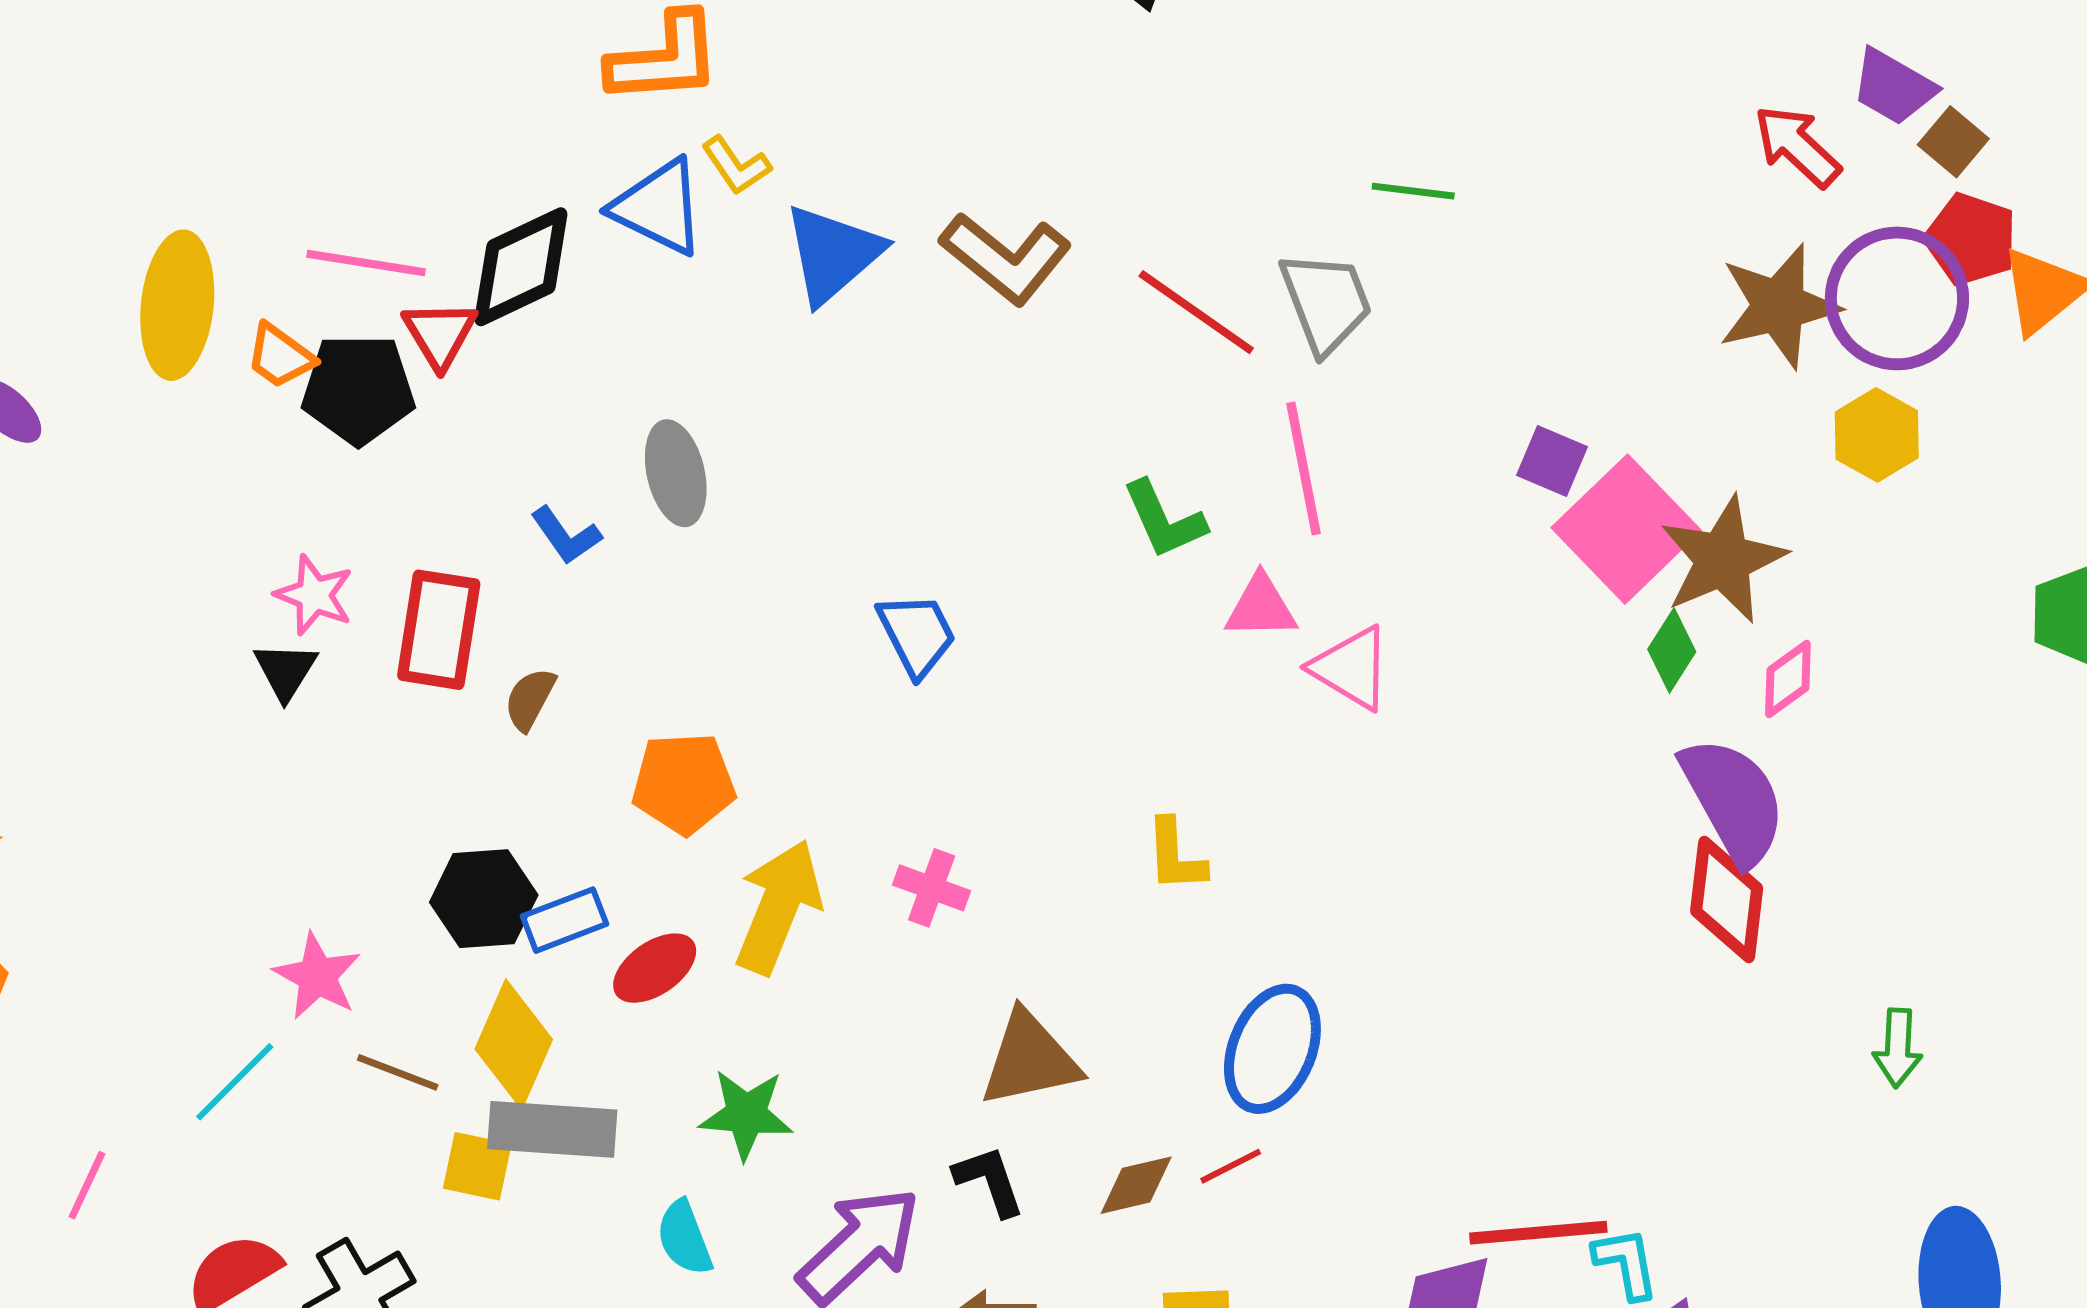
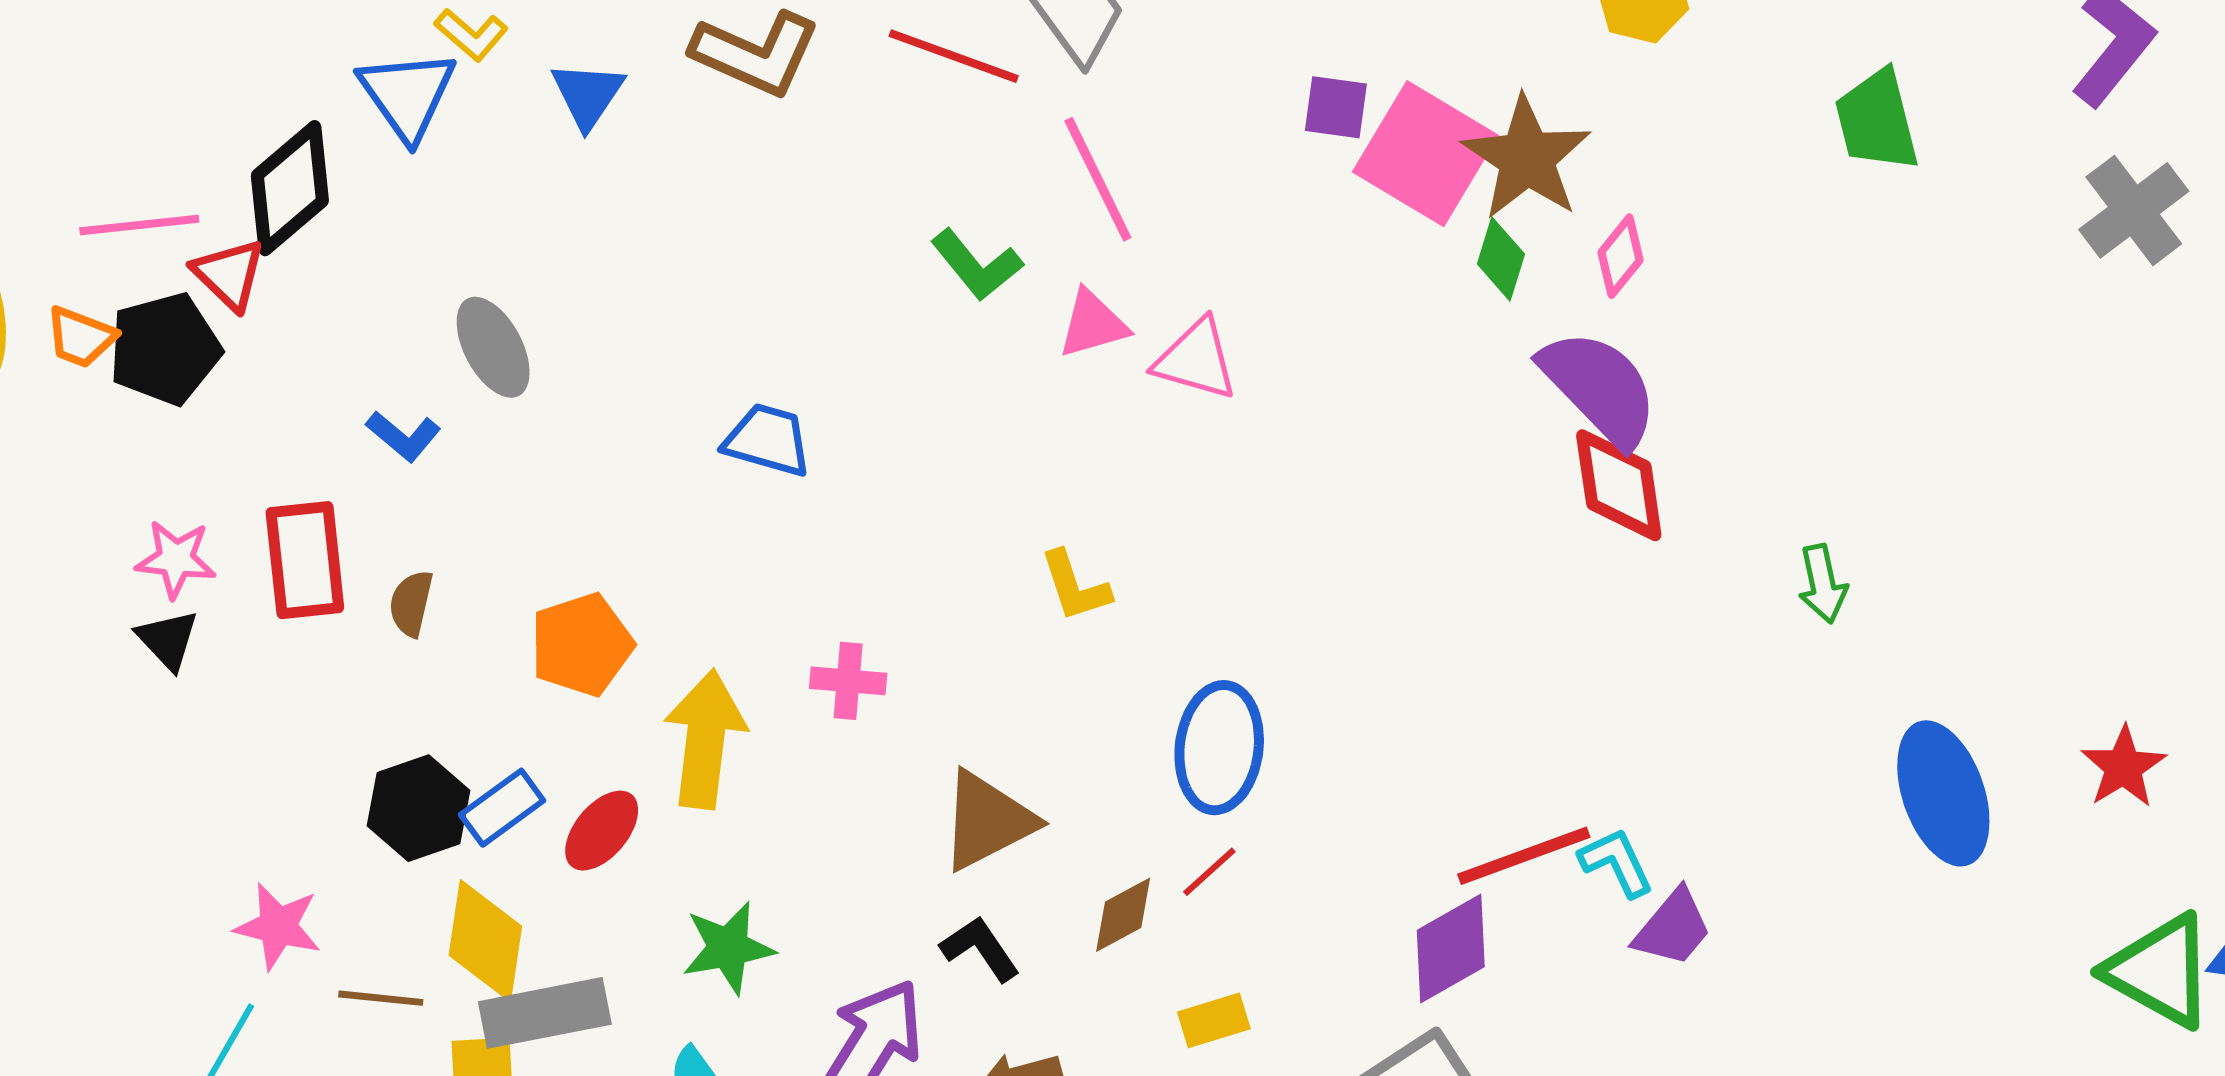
blue triangle: (659, 207) -> (407, 95), turned 44
blue triangle: (833, 254) -> (588, 95), size x0.7
blue trapezoid: (917, 634) -> (768, 440), turned -32

